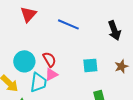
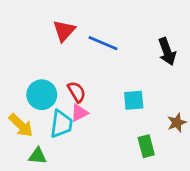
red triangle: (28, 14) -> (64, 31), moved
brown star: (121, 66) -> (177, 123), moved

